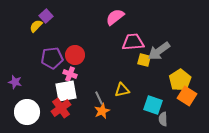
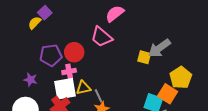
pink trapezoid: (133, 42) -> (102, 37), moved, turned -135
pink cross: (70, 74) -> (69, 71), turned -32
purple star: (15, 82) -> (31, 80), moved
yellow triangle: (122, 90) -> (83, 88), moved
orange square: (187, 96) -> (168, 94), moved

